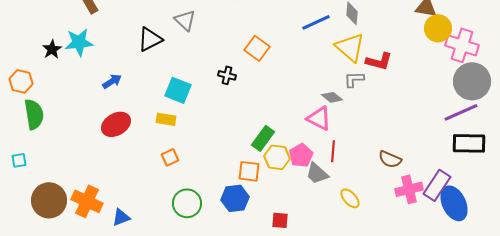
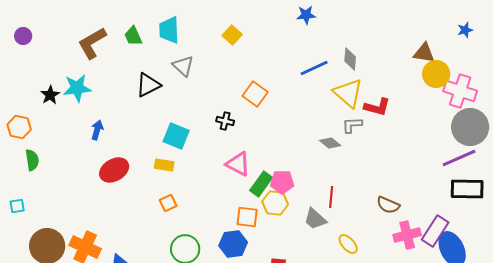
blue arrow: (112, 81) -> (97, 130), moved, turned -42
green semicircle: (34, 114) -> (32, 160), size x0.7
pink triangle: (319, 118) -> (238, 164), moved
pink pentagon: (301, 155) -> (282, 182), moved, turned 30

